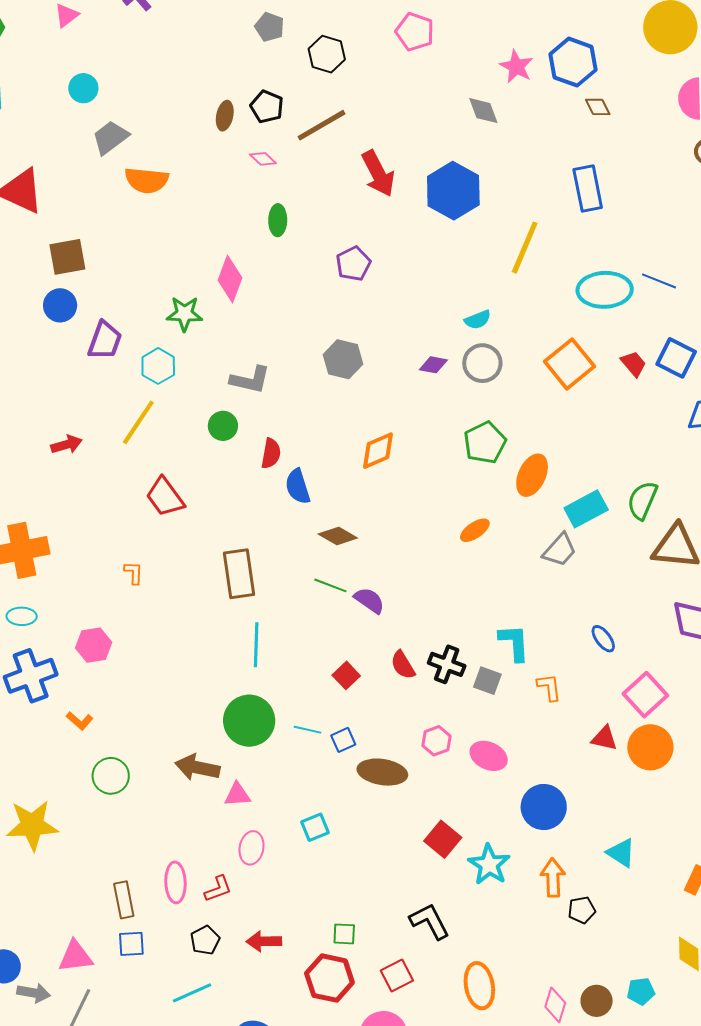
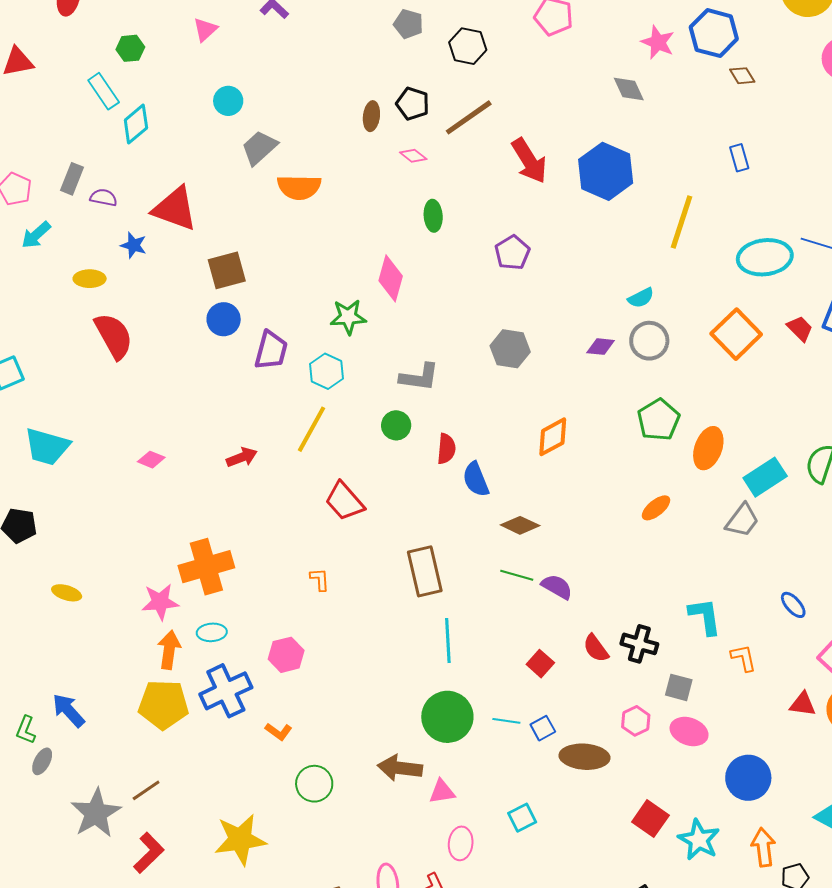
blue rectangle: (588, 188) -> (739, 158), size x0.6
gray square: (487, 681) -> (679, 687), moved

